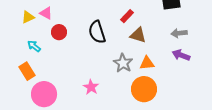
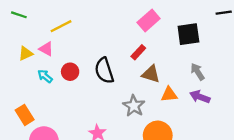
red circle: (59, 32) -> (70, 72), moved
gray arrow: (179, 33) -> (198, 72), turned 63
cyan arrow: (34, 46) -> (45, 76), moved
orange triangle: (147, 63) -> (169, 94), moved

